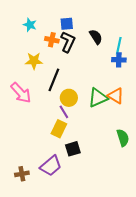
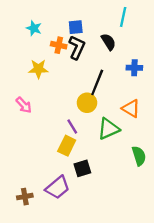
cyan line: (119, 46) -> (123, 17), moved
black line: (54, 80) -> (97, 82), moved
pink arrow: (21, 93) -> (24, 105), size x0.7
yellow circle: (69, 98) -> (87, 103), moved
green triangle: (98, 98) -> (108, 129), moved

